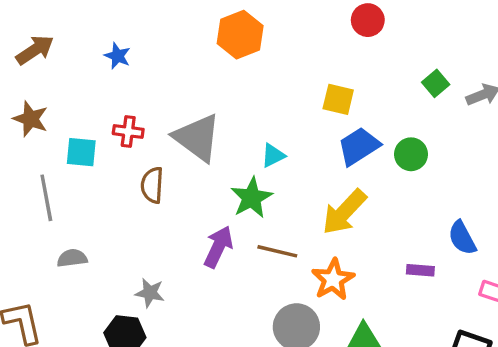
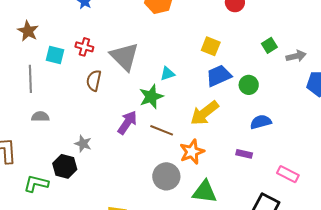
blue semicircle: (462, 238) -> (261, 122), moved, turned 95

